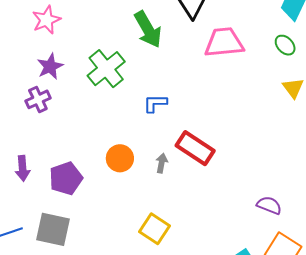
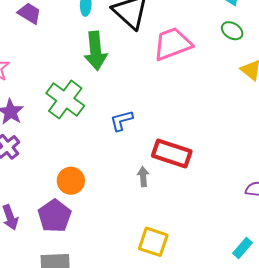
green arrow: (148, 29) -> (96, 51), turned 39
orange circle: (120, 158) -> (71, 181), moved

